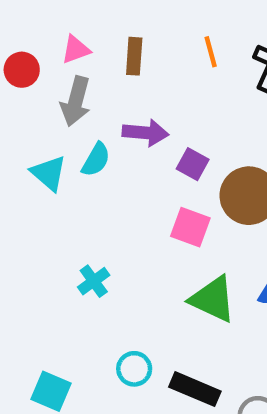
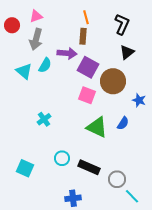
orange line: (211, 52) -> (86, 17), moved
brown rectangle: (134, 56) -> (83, 36), moved
purple square: (193, 164) -> (88, 67), size x1.5

